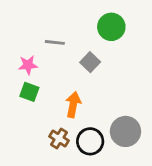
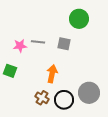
gray line: (55, 42) -> (38, 42), moved
gray square: (90, 62) -> (64, 44), turned -32
green square: (29, 92) -> (10, 71), moved

